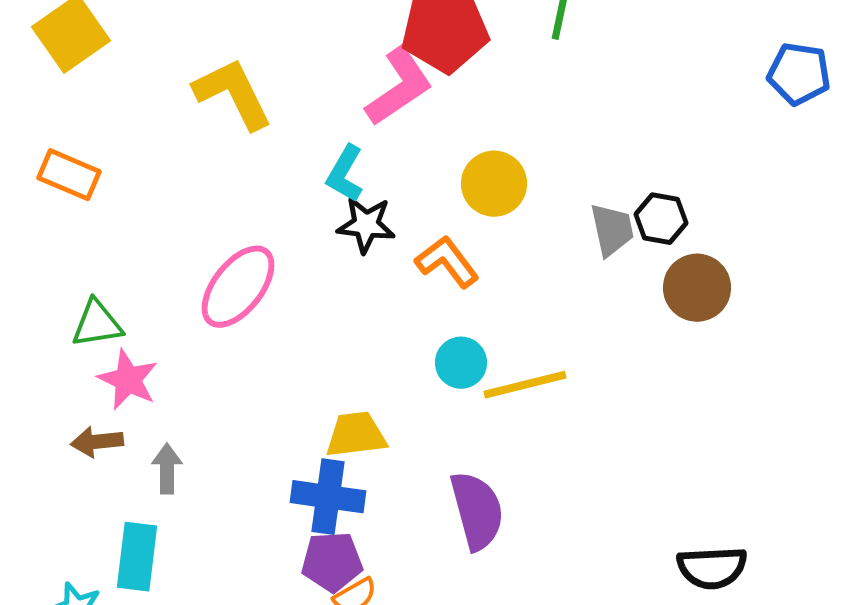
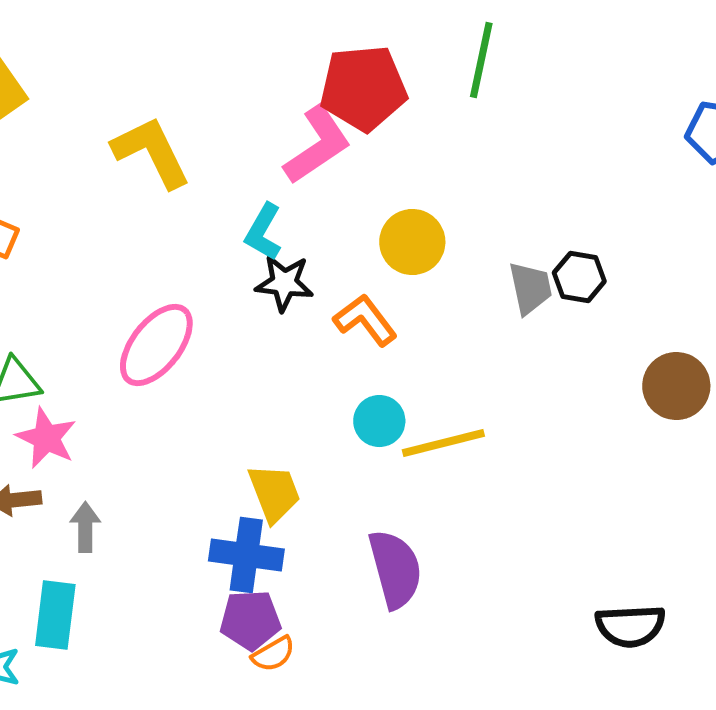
brown circle: (697, 288) -> (676, 386), moved
yellow trapezoid: (356, 435) -> (274, 493), turned 76

